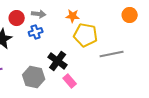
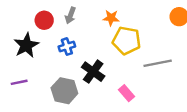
gray arrow: (39, 14) -> (70, 15), turned 104
blue cross: (36, 32) -> (67, 47), moved
pink rectangle: (70, 81) -> (127, 93), moved

